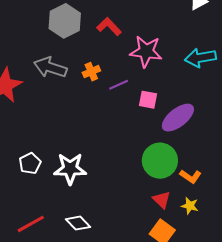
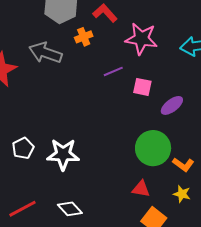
orange cross: (91, 72) -> (84, 37), moved
purple ellipse: (178, 118) -> (172, 105), size x0.7
red triangle: (162, 200) -> (141, 189), moved, turned -36

